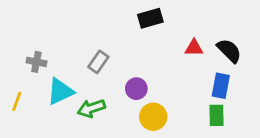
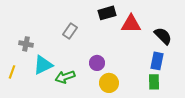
red triangle: (194, 48) -> (131, 24), moved, size x1.5
gray rectangle: (98, 62) -> (70, 31), moved

